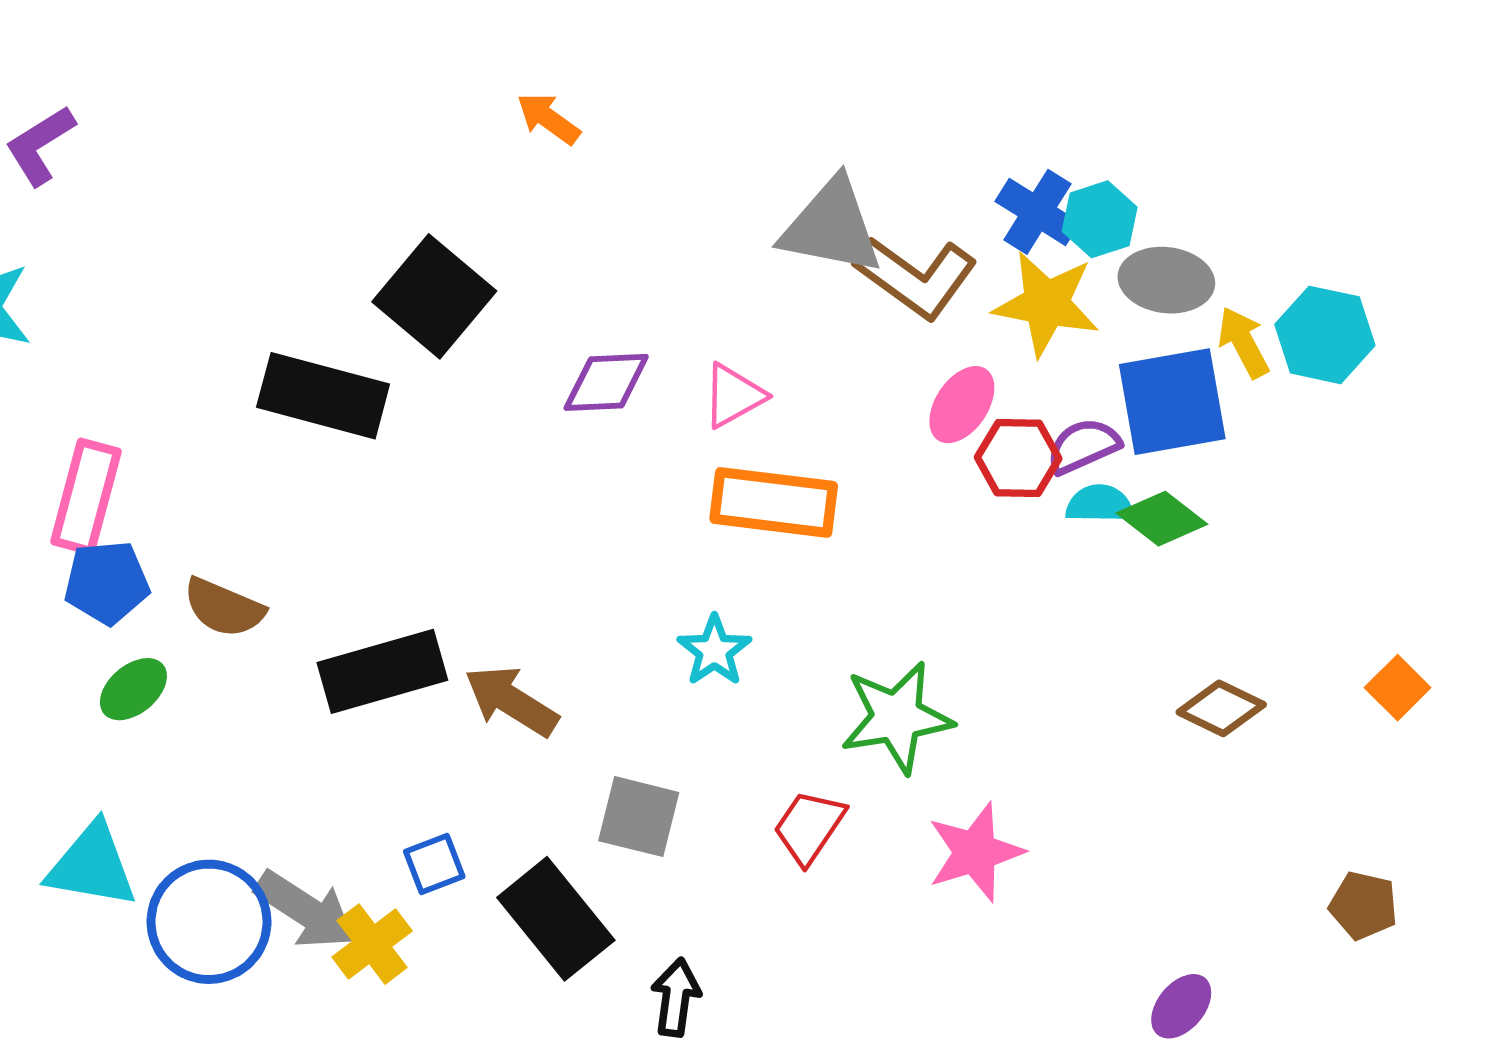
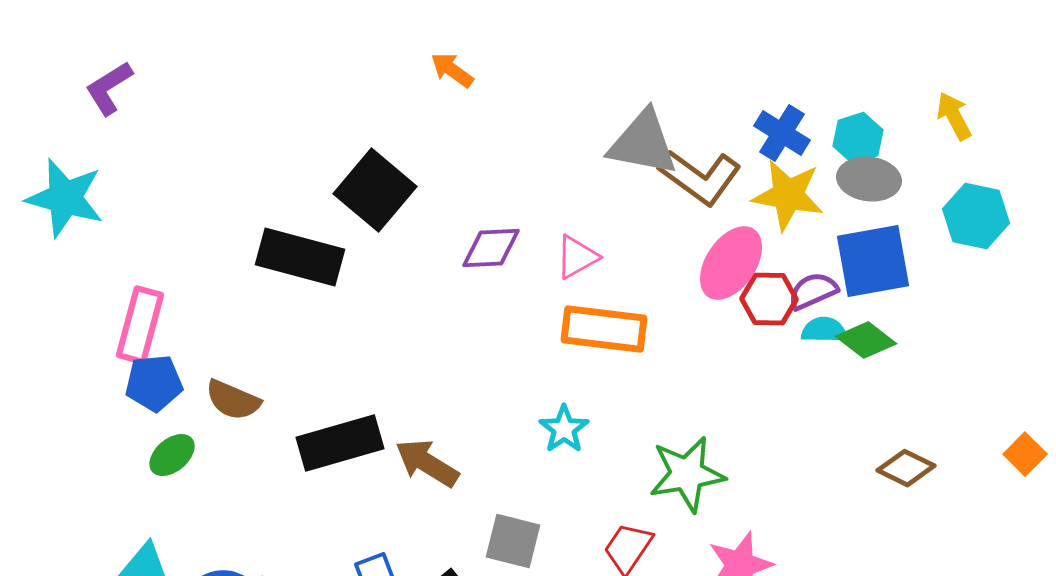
cyan hexagon: (1100, 219) -> (858, 138), moved
yellow arrow: (1243, 342) -> (954, 116), moved
pink ellipse: (962, 405) -> (731, 263), size x1.4

